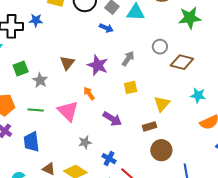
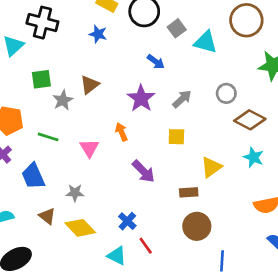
blue star: (36, 20) -> (98, 34), moved
blue arrow: (106, 28) -> (156, 62), moved
brown triangle: (67, 63) -> (90, 85), moved
cyan star: (198, 95) -> (253, 157), moved
pink triangle: (68, 111) -> (89, 148), size x0.7
blue trapezoid: (31, 142) -> (33, 176), turned -30
gray star: (85, 142) -> (75, 193), moved

